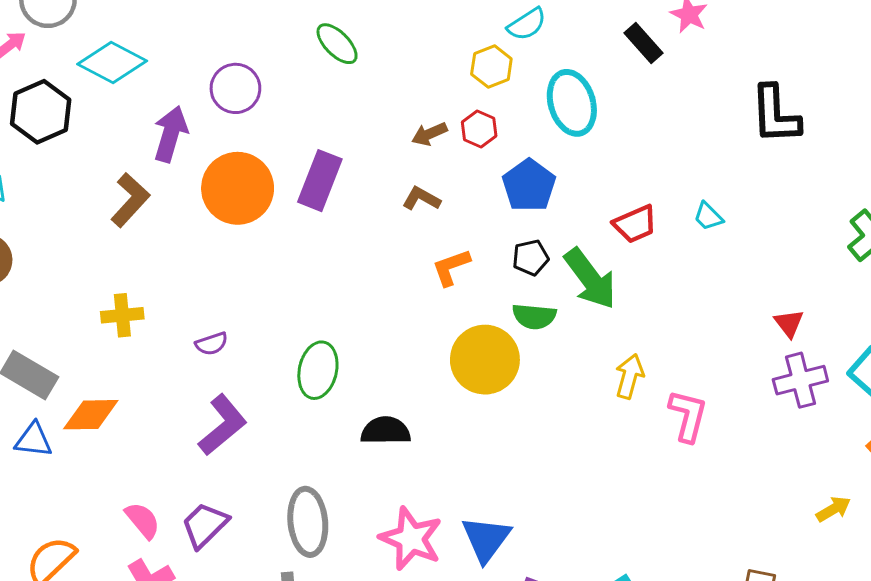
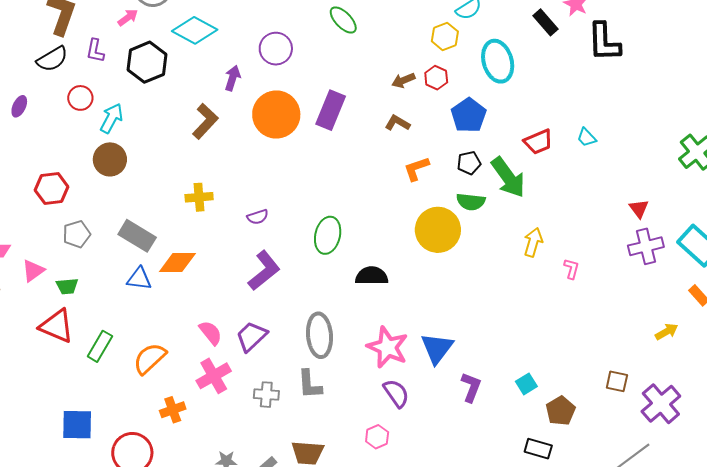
black L-shape: (775, 115) -> (604, 42), moved
purple arrow: (171, 134) -> (233, 78), size x0.7
pink L-shape: (688, 416) -> (571, 269), size x0.6

